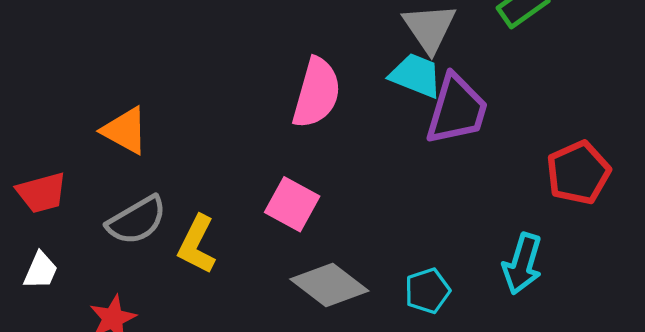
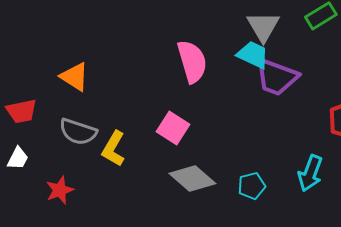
pink semicircle: (317, 93) -> (192, 61), turned -36
purple trapezoid: (457, 110) -> (277, 77), turned 90
gray semicircle: (137, 220) -> (78, 132), turned 45

